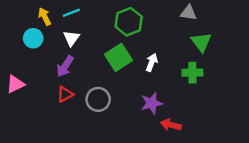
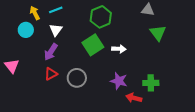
white arrow: (152, 62) -> (119, 49), turned 72
green cross: (192, 73) -> (151, 83), moved
pink triangle: (15, 84) -> (12, 66), turned -42
purple star: (152, 103) -> (119, 81), turned 30

